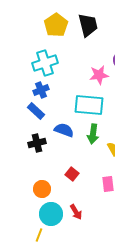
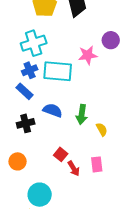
cyan rectangle: (89, 105) -> (58, 71), moved
orange circle: (42, 189) -> (18, 161), moved
red arrow: (76, 212) -> (74, 168), moved

